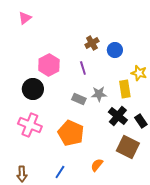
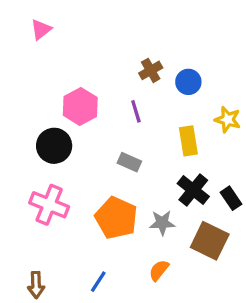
yellow rectangle: (125, 89) -> (188, 141), moved
gray star: (99, 94) -> (162, 223), moved

